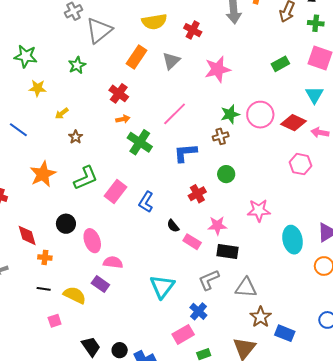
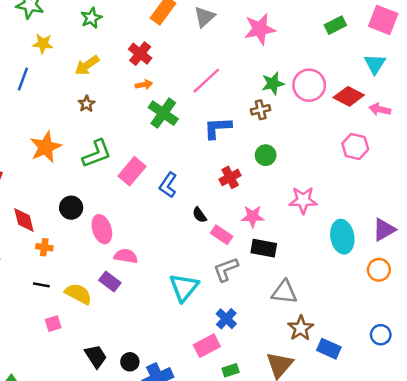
yellow arrow: (62, 113) -> (87, 65), moved, size x1.5
blue line: (18, 130) -> (23, 79), moved, turned 72
gray L-shape: (209, 280) -> (226, 269), moved

